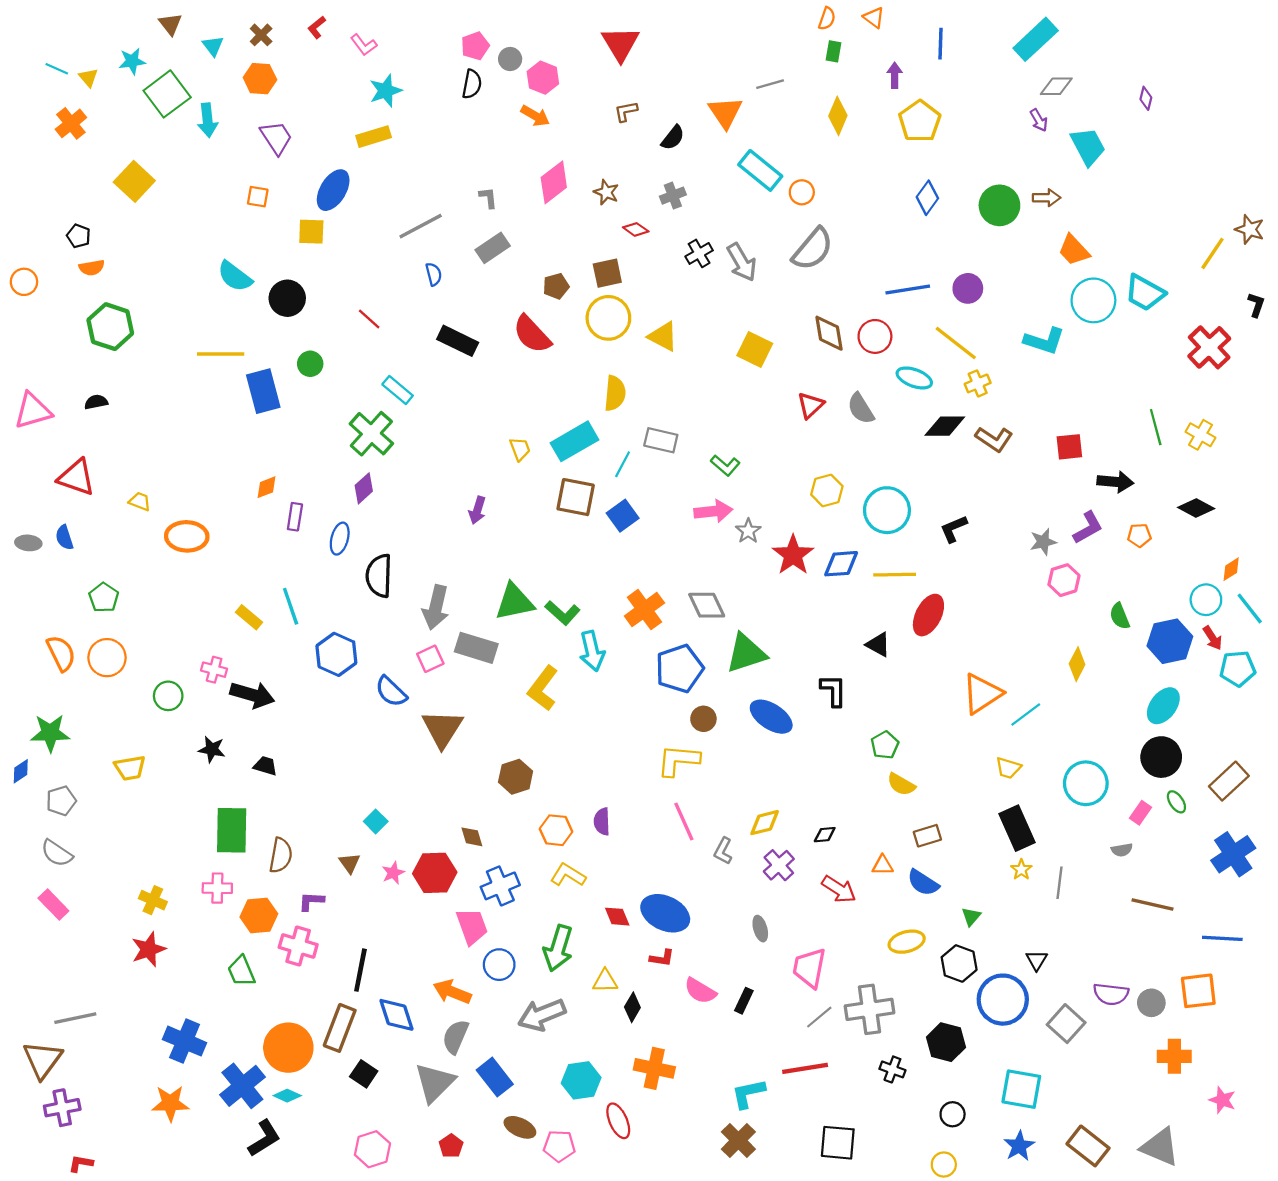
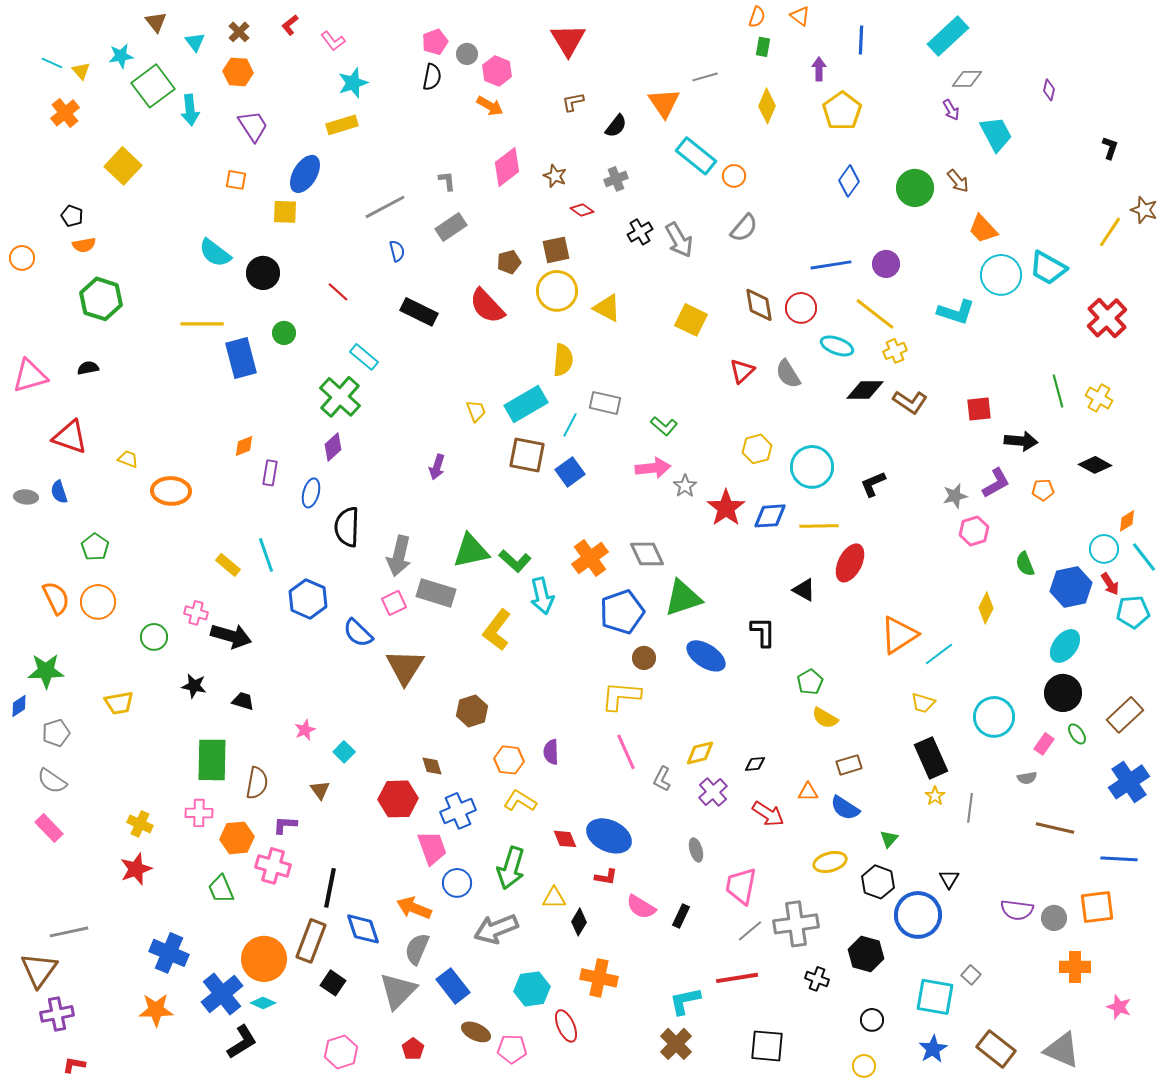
brown arrow: (1046, 198) -> (958, 181), turned 50
gray semicircle: (813, 249) -> (744, 228), size x0.7
black L-shape: (1256, 305) -> (1110, 148), moved
pink star: (393, 873) -> (305, 730), moved
gray square: (1066, 1024) -> (971, 975), moved, size x0.6

